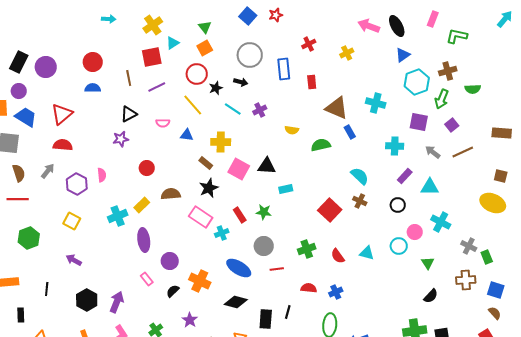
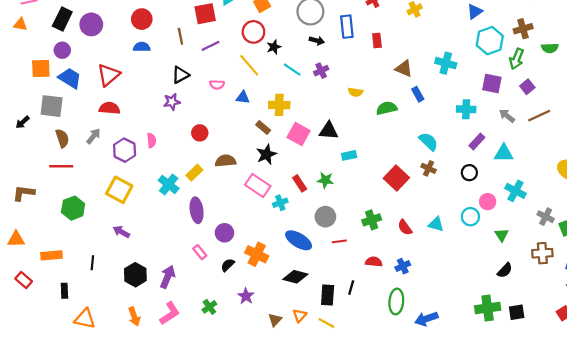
black arrow: (241, 82) -> (317, 41), moved
brown triangle: (337, 108) -> (404, 68), size x0.7
cyan cross: (118, 216) -> (169, 184), turned -30
yellow square: (72, 221) -> (119, 190), size x1.4

